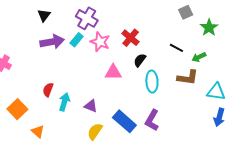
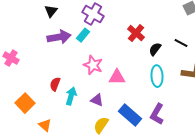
pink star: (100, 42) -> (93, 65), moved
black semicircle: (140, 60) -> (155, 49), moved
pink triangle: (113, 72) -> (117, 77), moved

